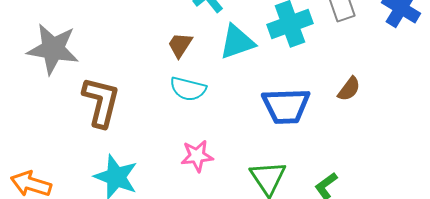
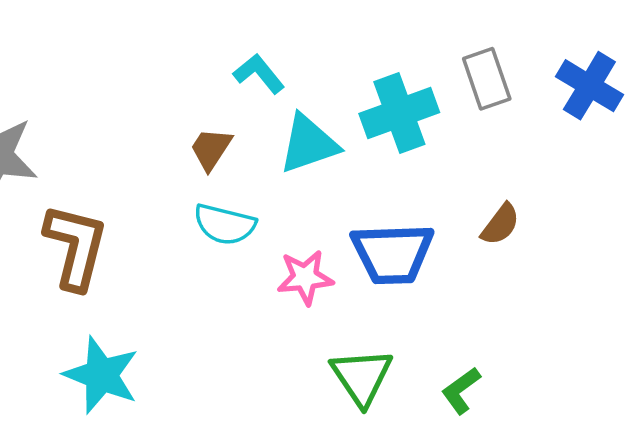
pink star: (197, 156) -> (305, 277), moved

